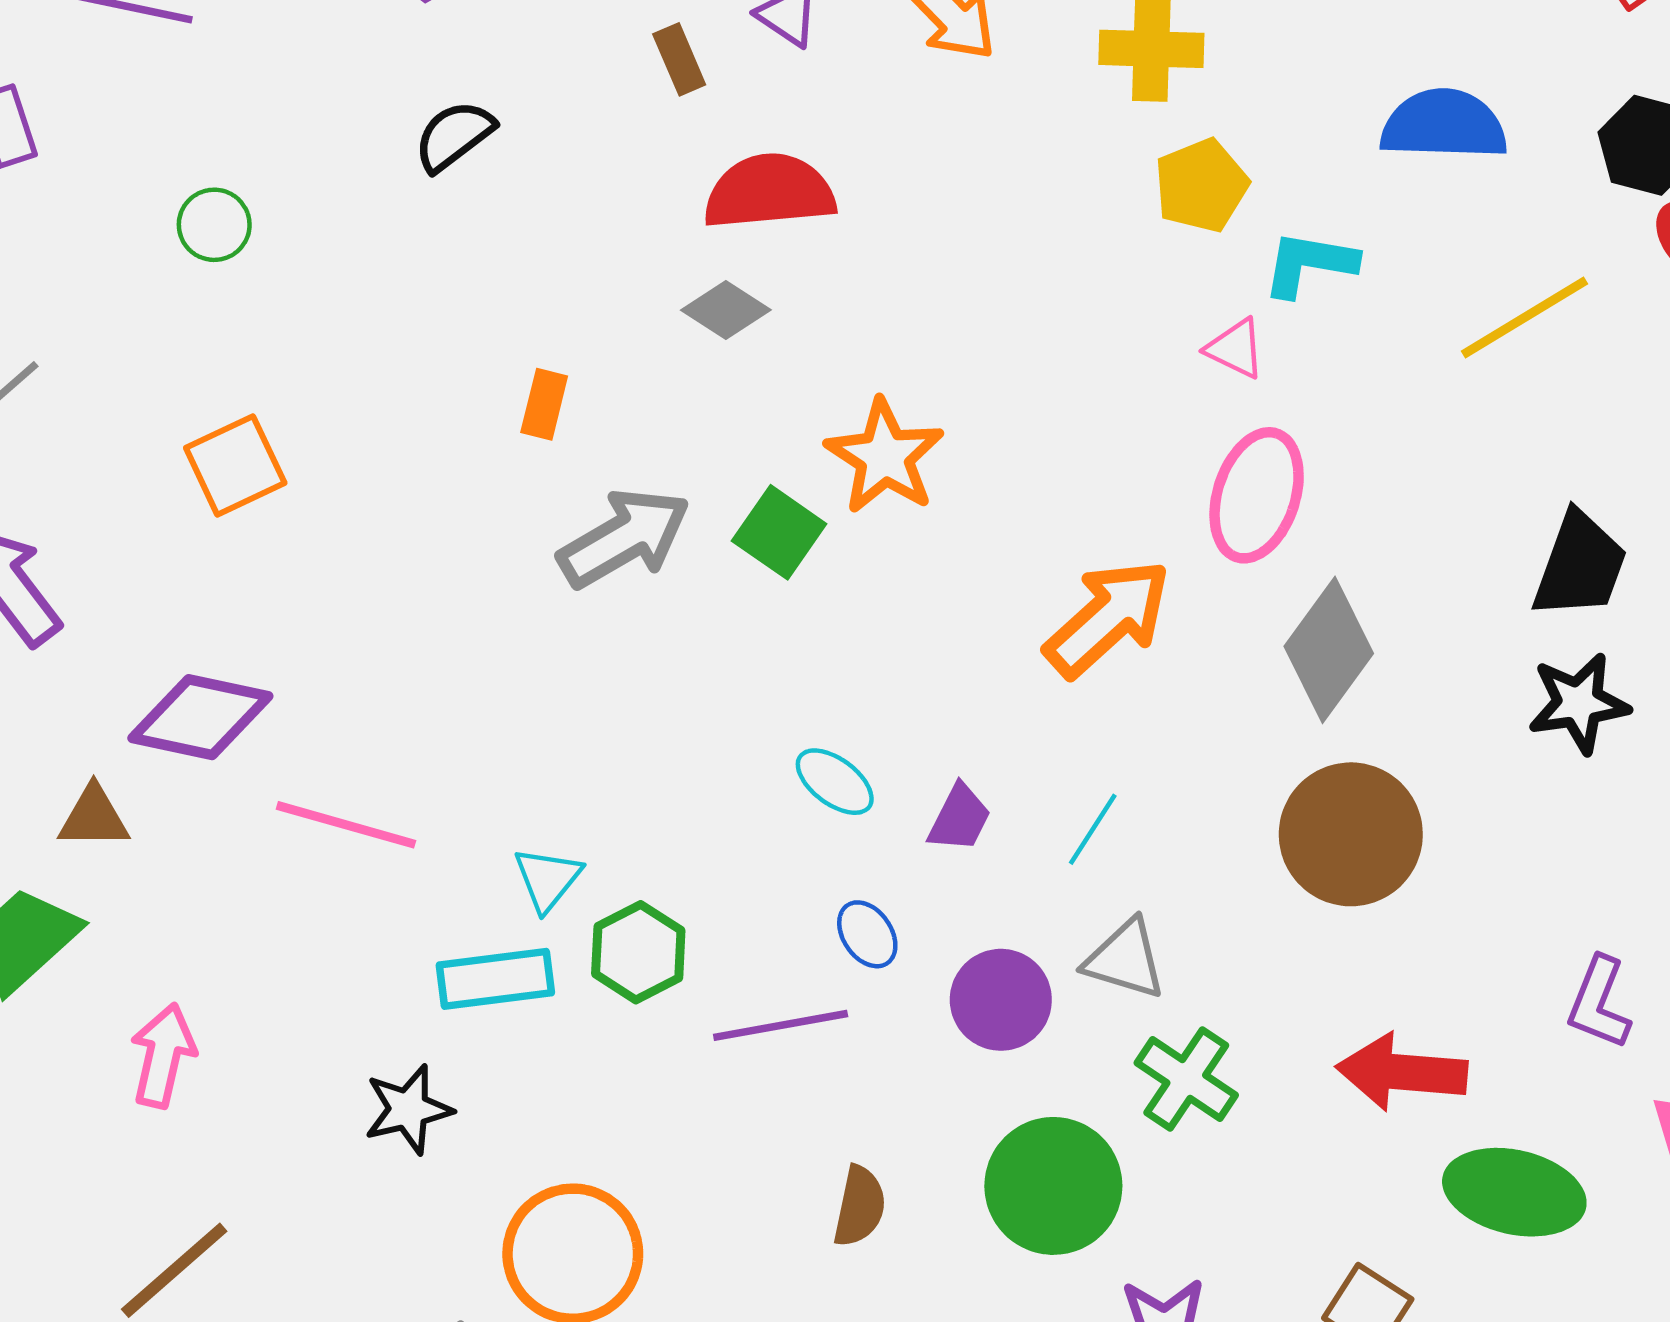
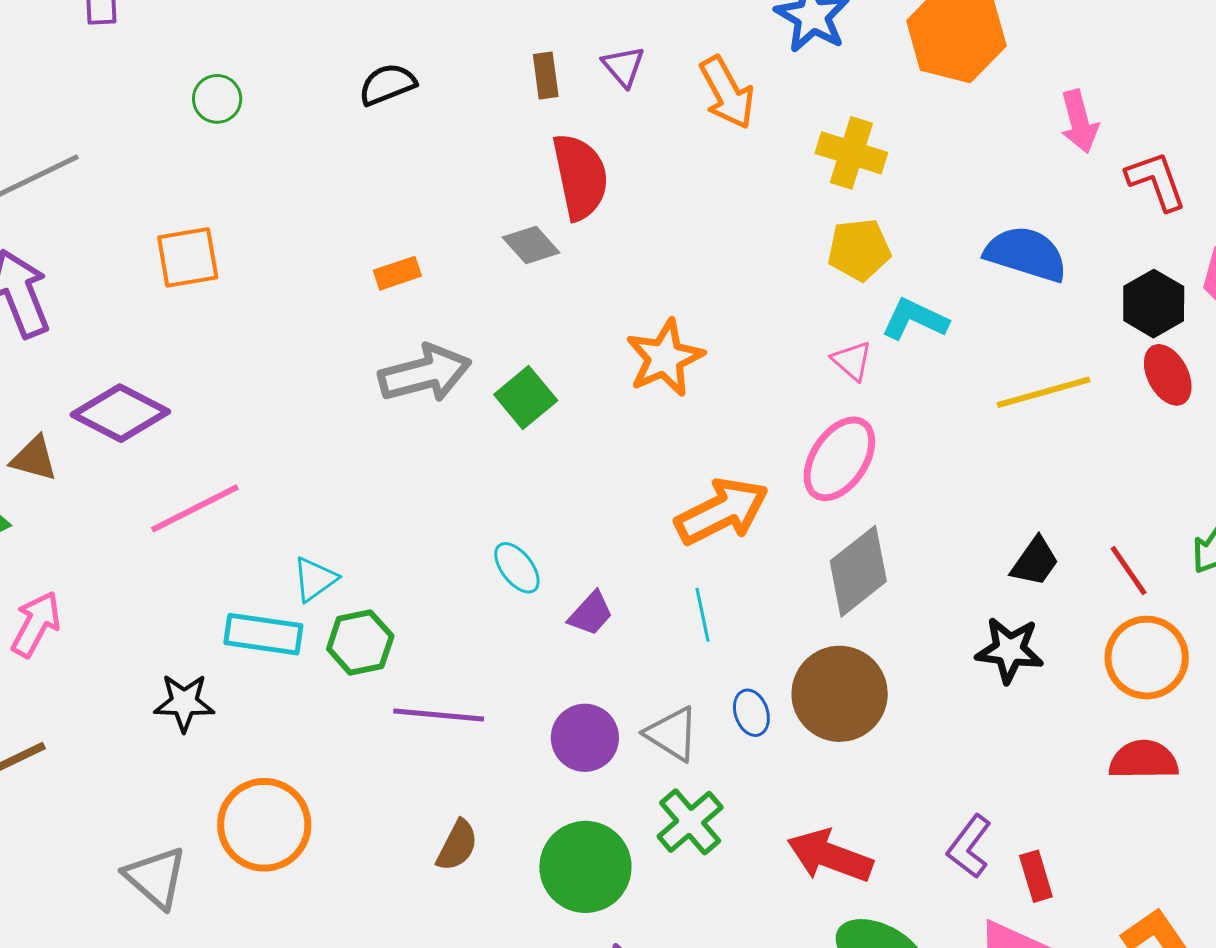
red semicircle: (769, 192) -> (580, 177), turned 68
orange rectangle: (544, 404) -> (397, 273), turned 42
orange star: (885, 457) -> (665, 358), moved
black trapezoid: (1580, 565) -> (1035, 562), size x0.7
pink line: (346, 825) -> (195, 508), turned -58
cyan line: (1093, 829) -> (702, 615), moved, turned -60
blue ellipse: (867, 934) -> (751, 713), moved

